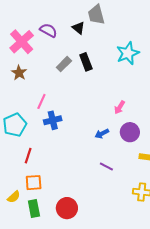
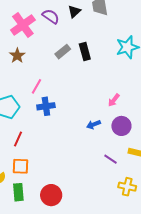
black triangle: (78, 28) -> (74, 11), moved, turned 32
purple line: (106, 167) -> (111, 159), moved

